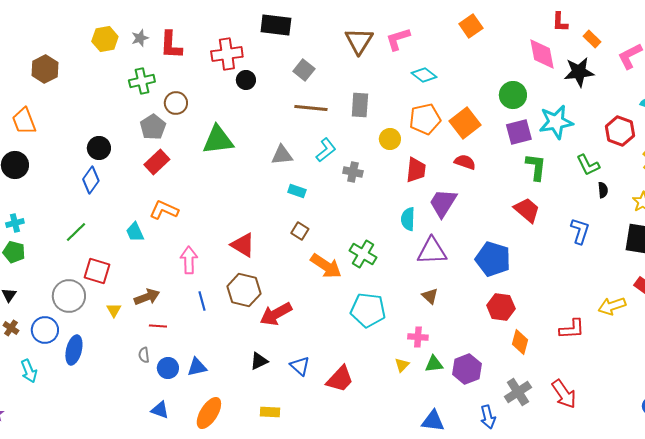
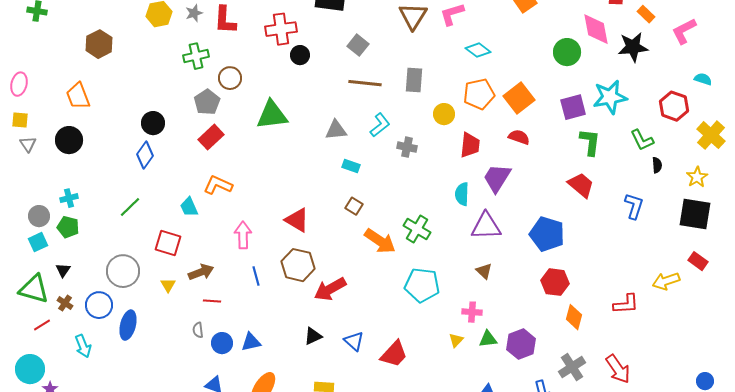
green circle: (513, 95) -> (567, 52), moved
red square: (97, 271) -> (168, 243), moved

